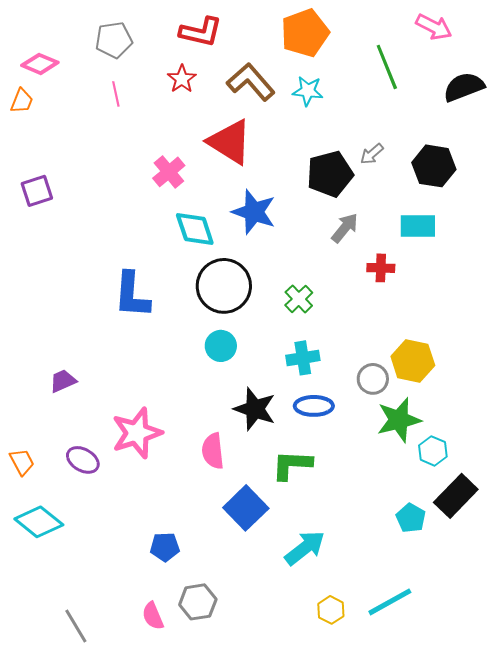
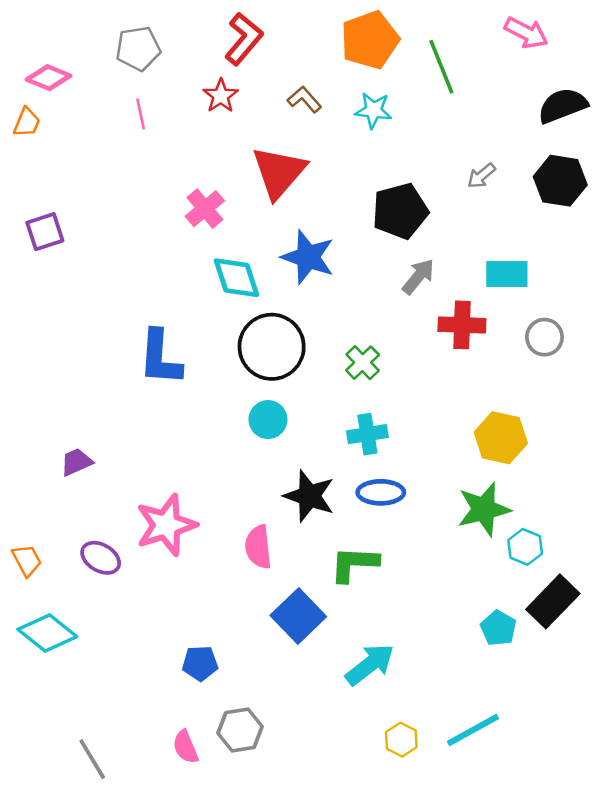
red L-shape: (201, 32) -> (244, 39), turned -63
green line: (387, 67) -> (441, 67), moved
brown L-shape: (251, 82) -> (304, 99), size x0.6
red triangle: (230, 142) -> (279, 172), turned 39
gray arrow: (372, 154) -> (481, 176), moved
black hexagon: (434, 166) -> (560, 181), moved
red cross: (381, 268) -> (462, 325), size x1.4
gray circle: (373, 379) -> (544, 337), moved

